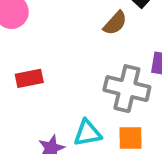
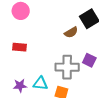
gray cross: (127, 89) -> (67, 67), turned -30

